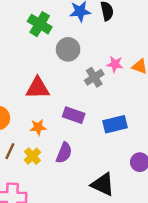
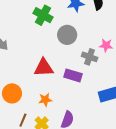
gray cross: (94, 77) -> (90, 57), turned -35
purple rectangle: (74, 115) -> (73, 75), moved

